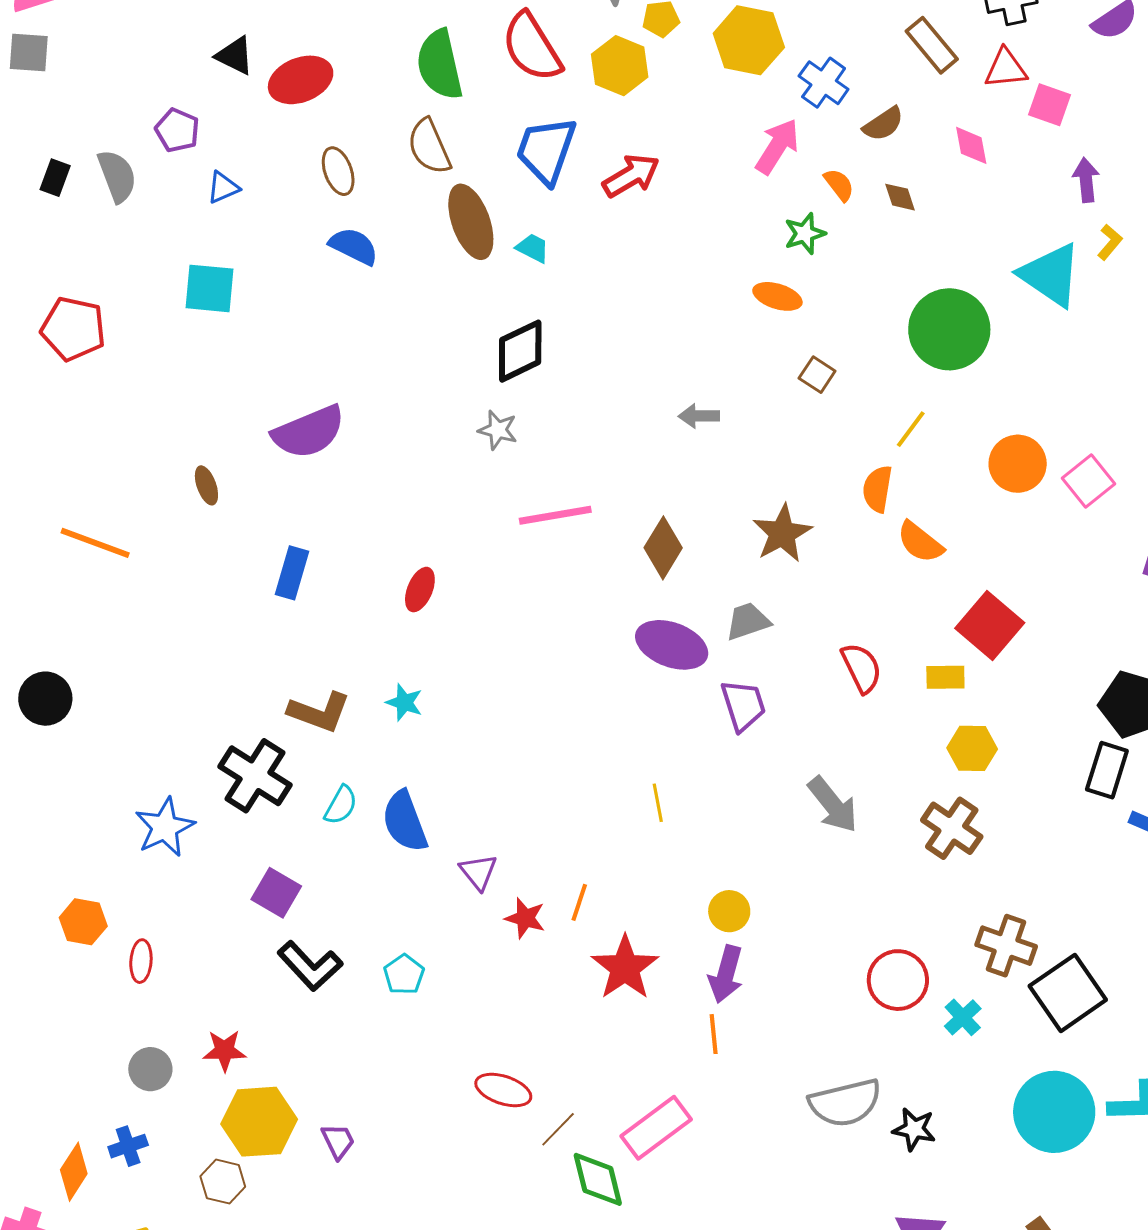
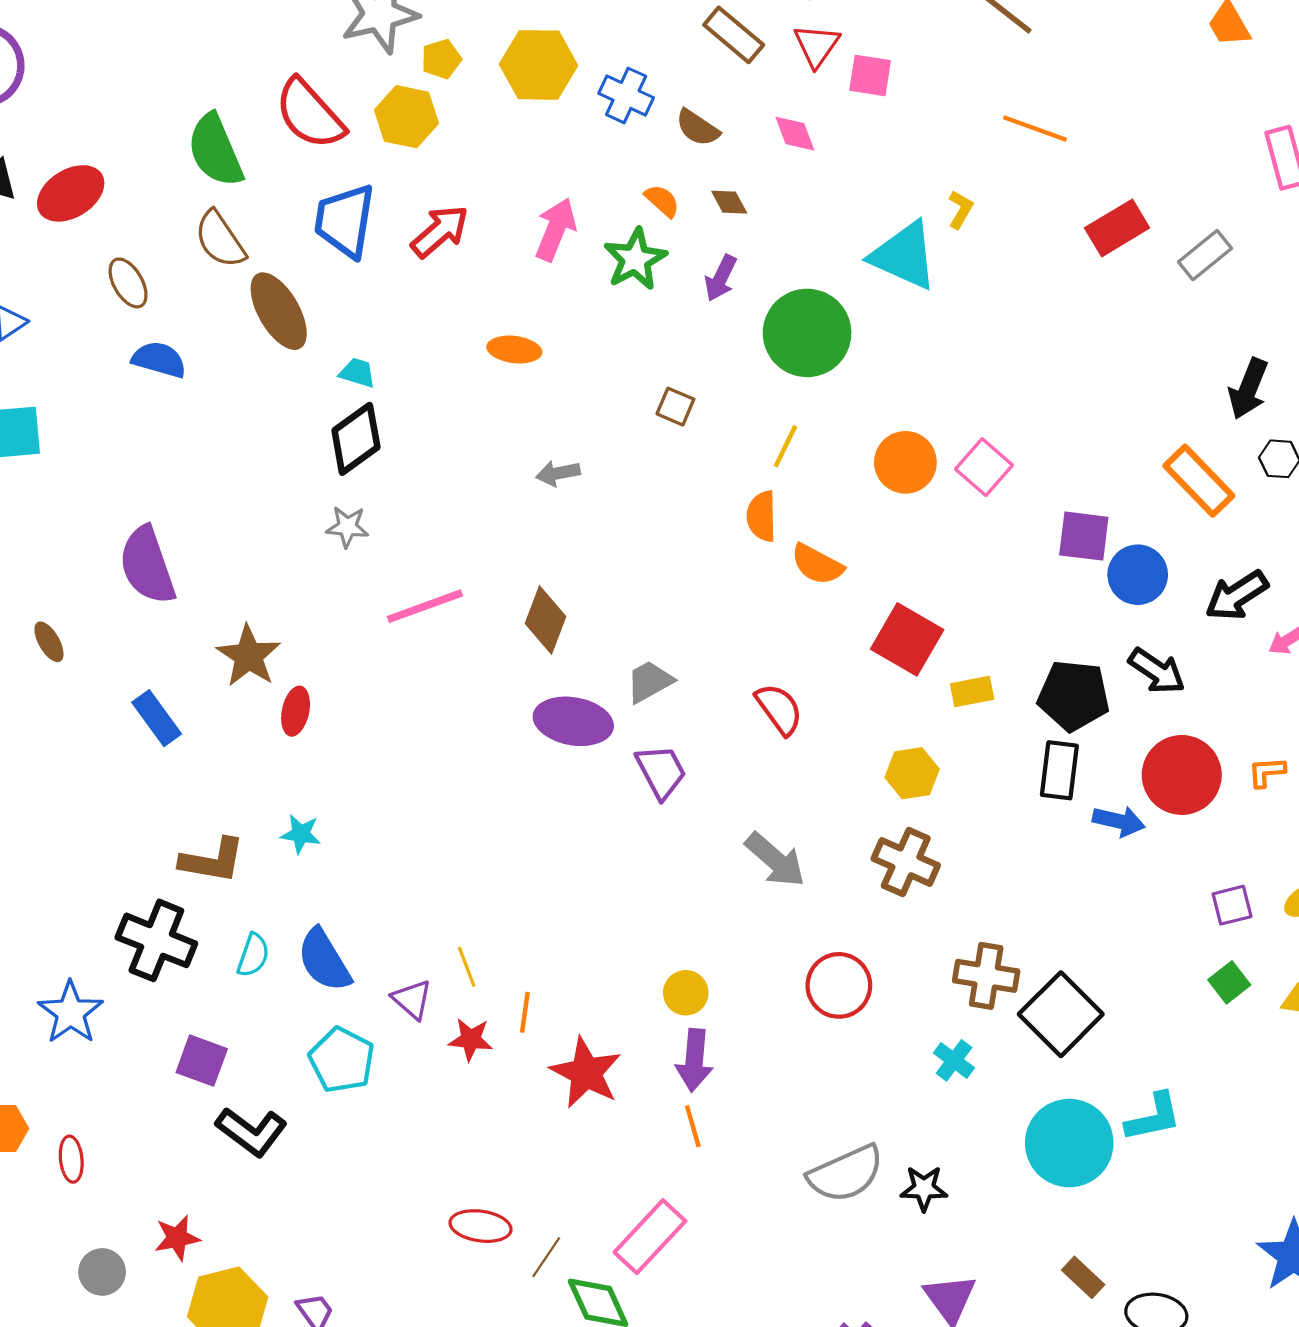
red triangle: (1006, 69) -> (817, 45), turned -39
brown semicircle: (883, 124) -> (698, 128), turned 78
pink arrow: (777, 146) -> (556, 229), moved
purple arrow: (1086, 180) -> (721, 278), moved, turned -138
green star: (805, 234) -> (635, 259), size x1.4
cyan trapezoid: (533, 248) -> (357, 373), moved
orange ellipse: (777, 296) -> (514, 350), moved
purple semicircle: (309, 432) -> (147, 565), turned 104
brown star: (782, 533) -> (249, 656), moved
blue rectangle: (292, 573) -> (157, 718), turned -42
yellow rectangle: (945, 677) -> (972, 691), moved
yellow line: (658, 803) -> (467, 967), moved
cyan pentagon: (404, 974) -> (342, 1060), moved, size x1.5
red circle: (898, 980) -> (839, 985), moved

